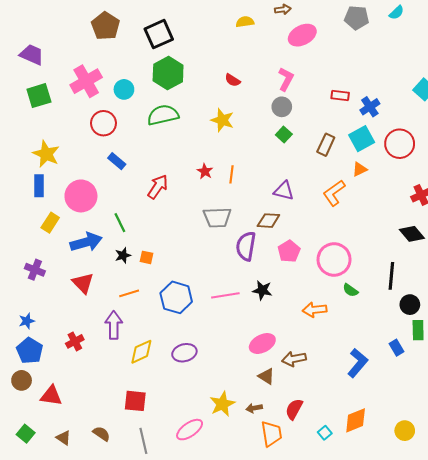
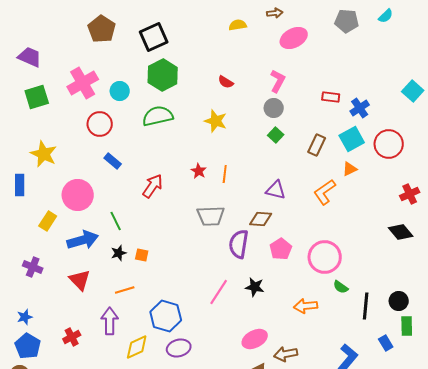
blue rectangle: (39, 186) -> (20, 185), moved
black line: (391, 276) -> (366, 306), moved
pink line: (225, 295) -> (219, 292), turned -48
blue hexagon: (176, 297) -> (166, 316), moved

